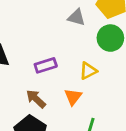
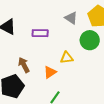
purple rectangle: (46, 65) -> (40, 33), moved

